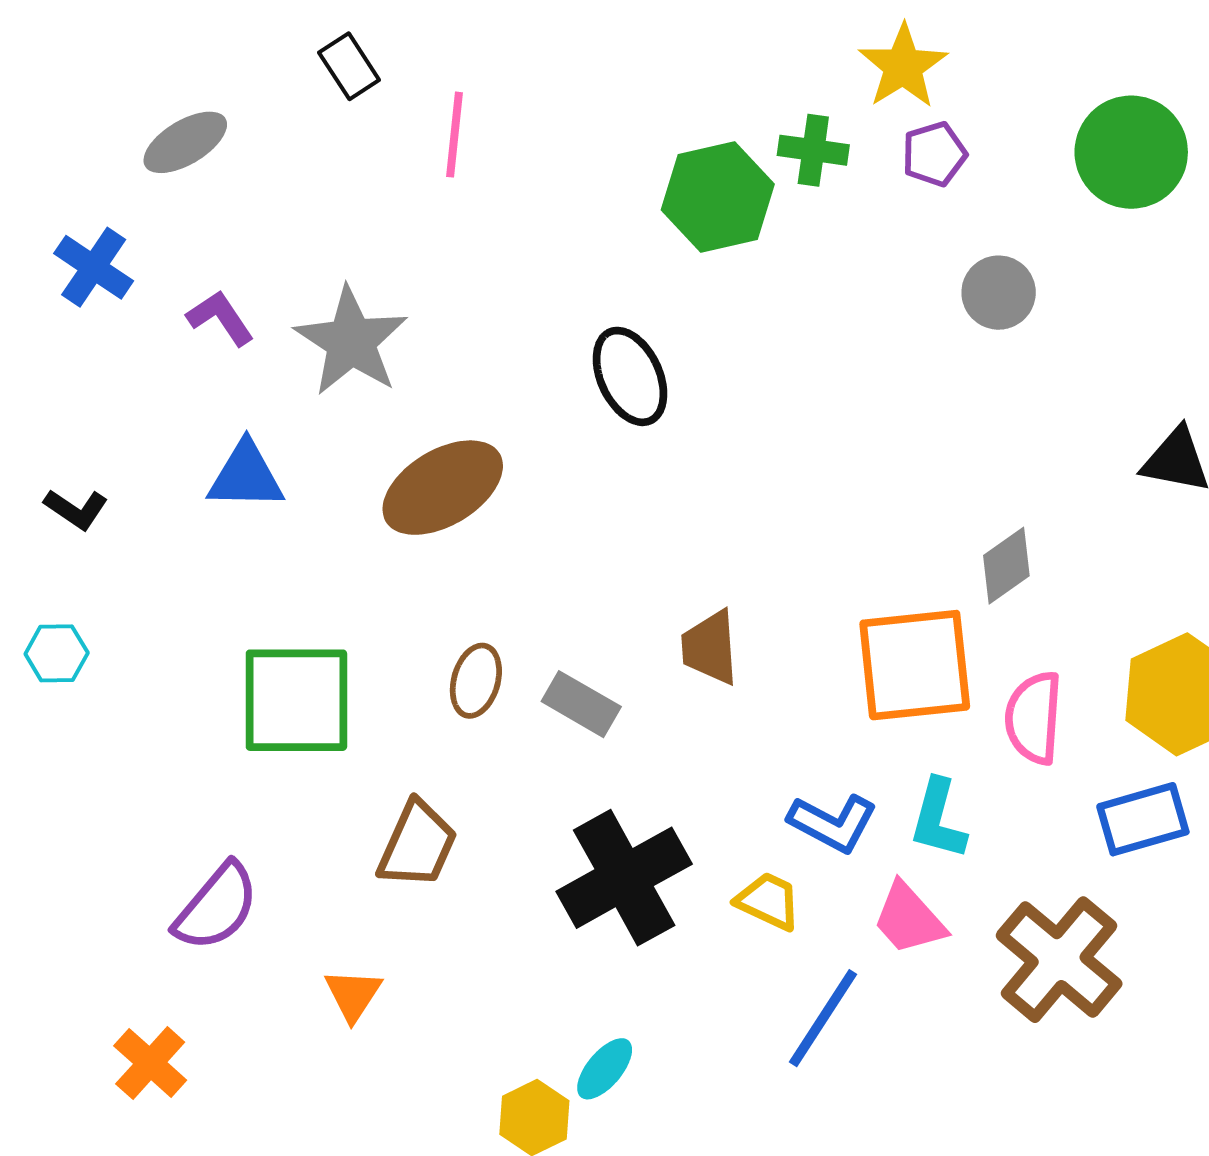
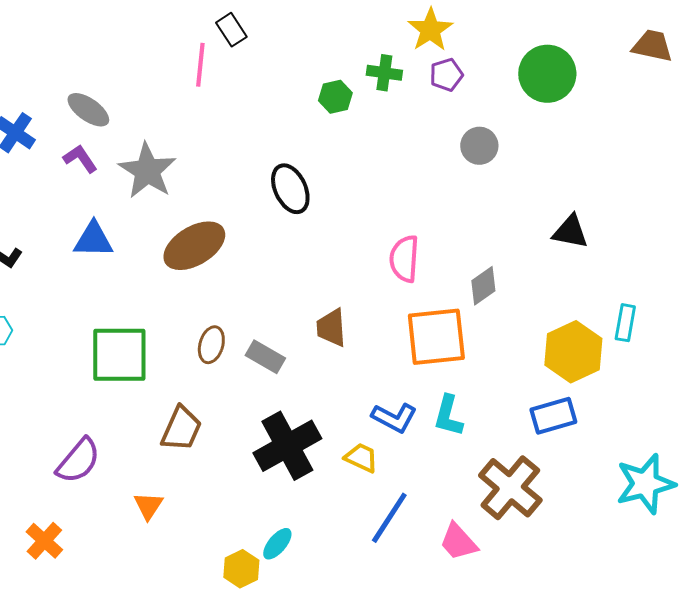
black rectangle: (349, 66) -> (231, 30), moved
gray ellipse: (185, 142) -> (88, 110), moved, turned 66
green hexagon: (718, 197) -> (335, 97), size x0.6
pink semicircle: (1034, 718) -> (404, 259), moved
pink trapezoid: (909, 919) -> (458, 542), moved

